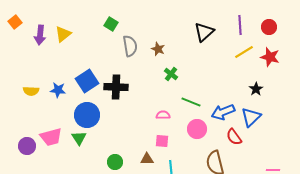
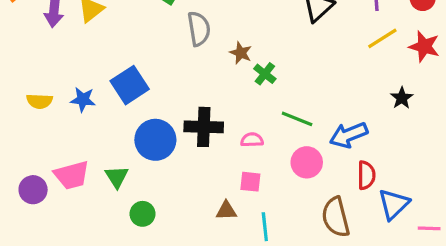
brown star: (158, 49) -> (241, 53), moved
black cross: (116, 87) -> (204, 127), moved
blue circle: (87, 115) -> (155, 140), moved
blue triangle: (251, 117) -> (394, 204), moved
red semicircle: (234, 137) -> (366, 175), turned -144
green circle: (115, 162) -> (142, 214), moved

